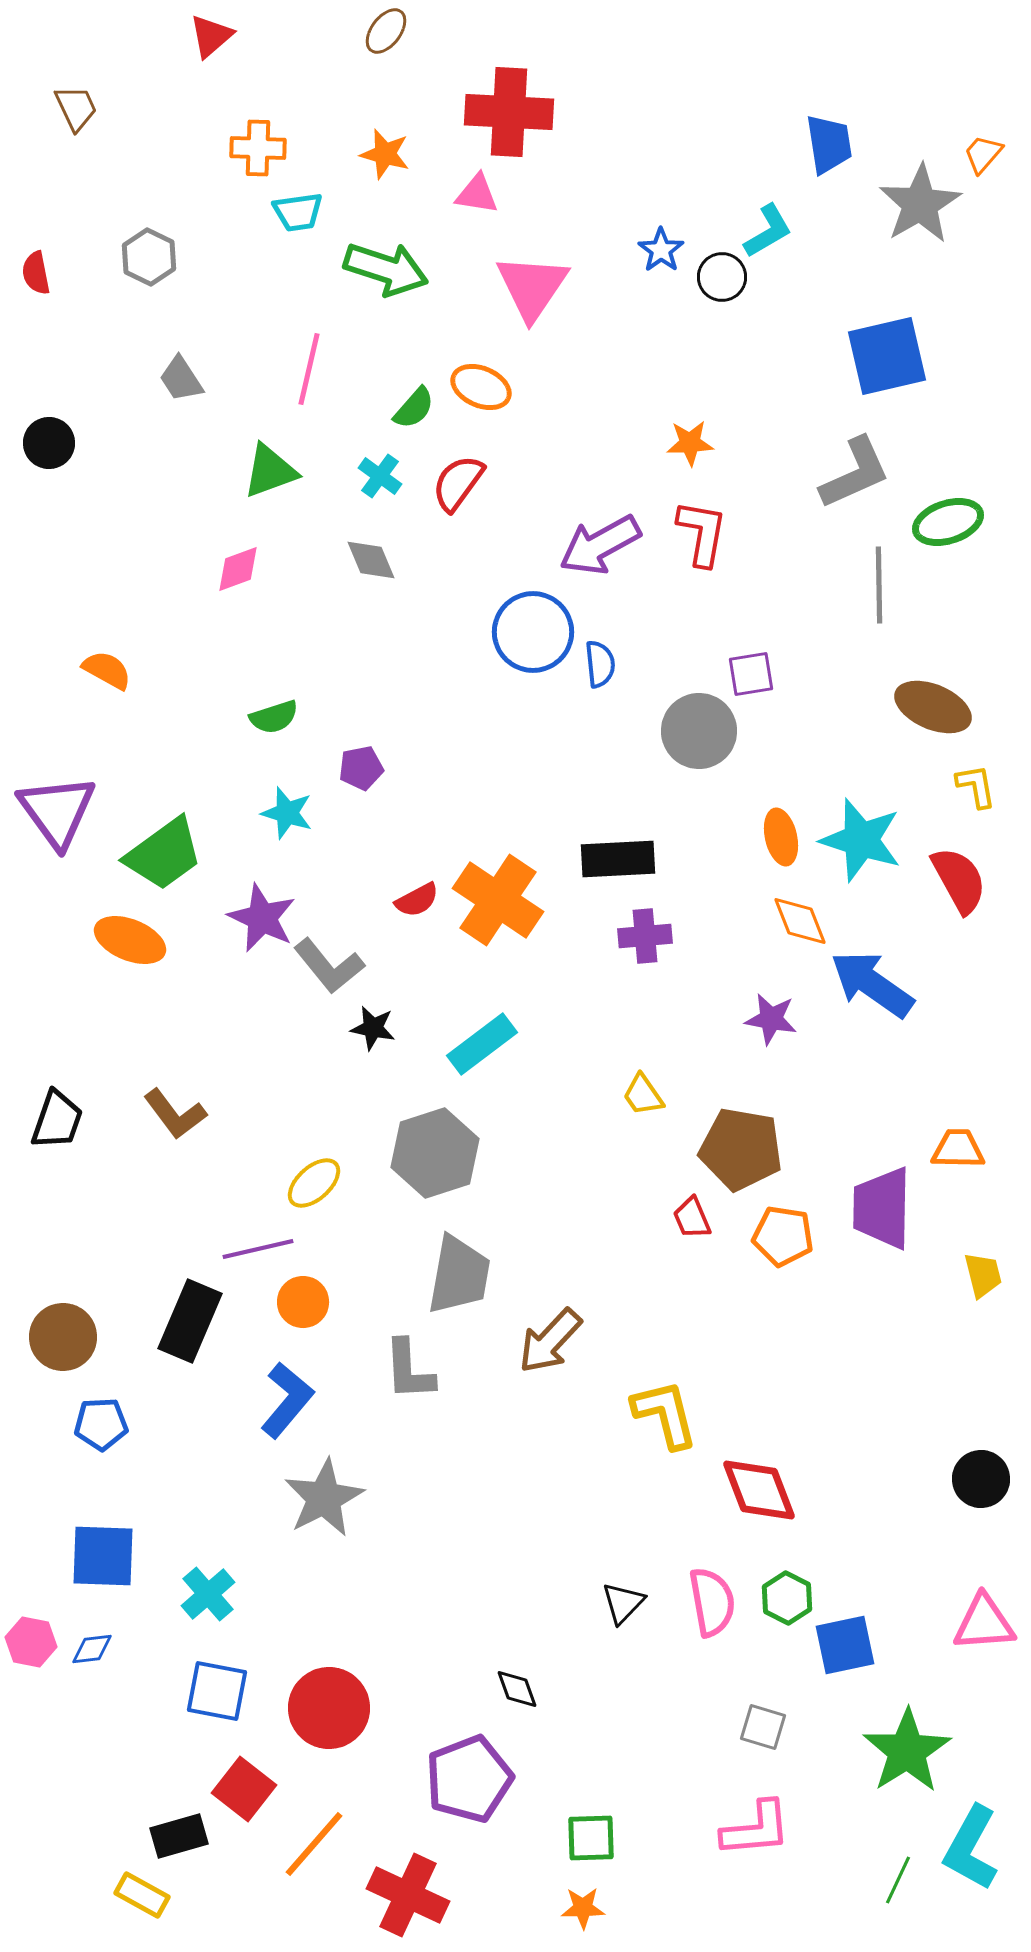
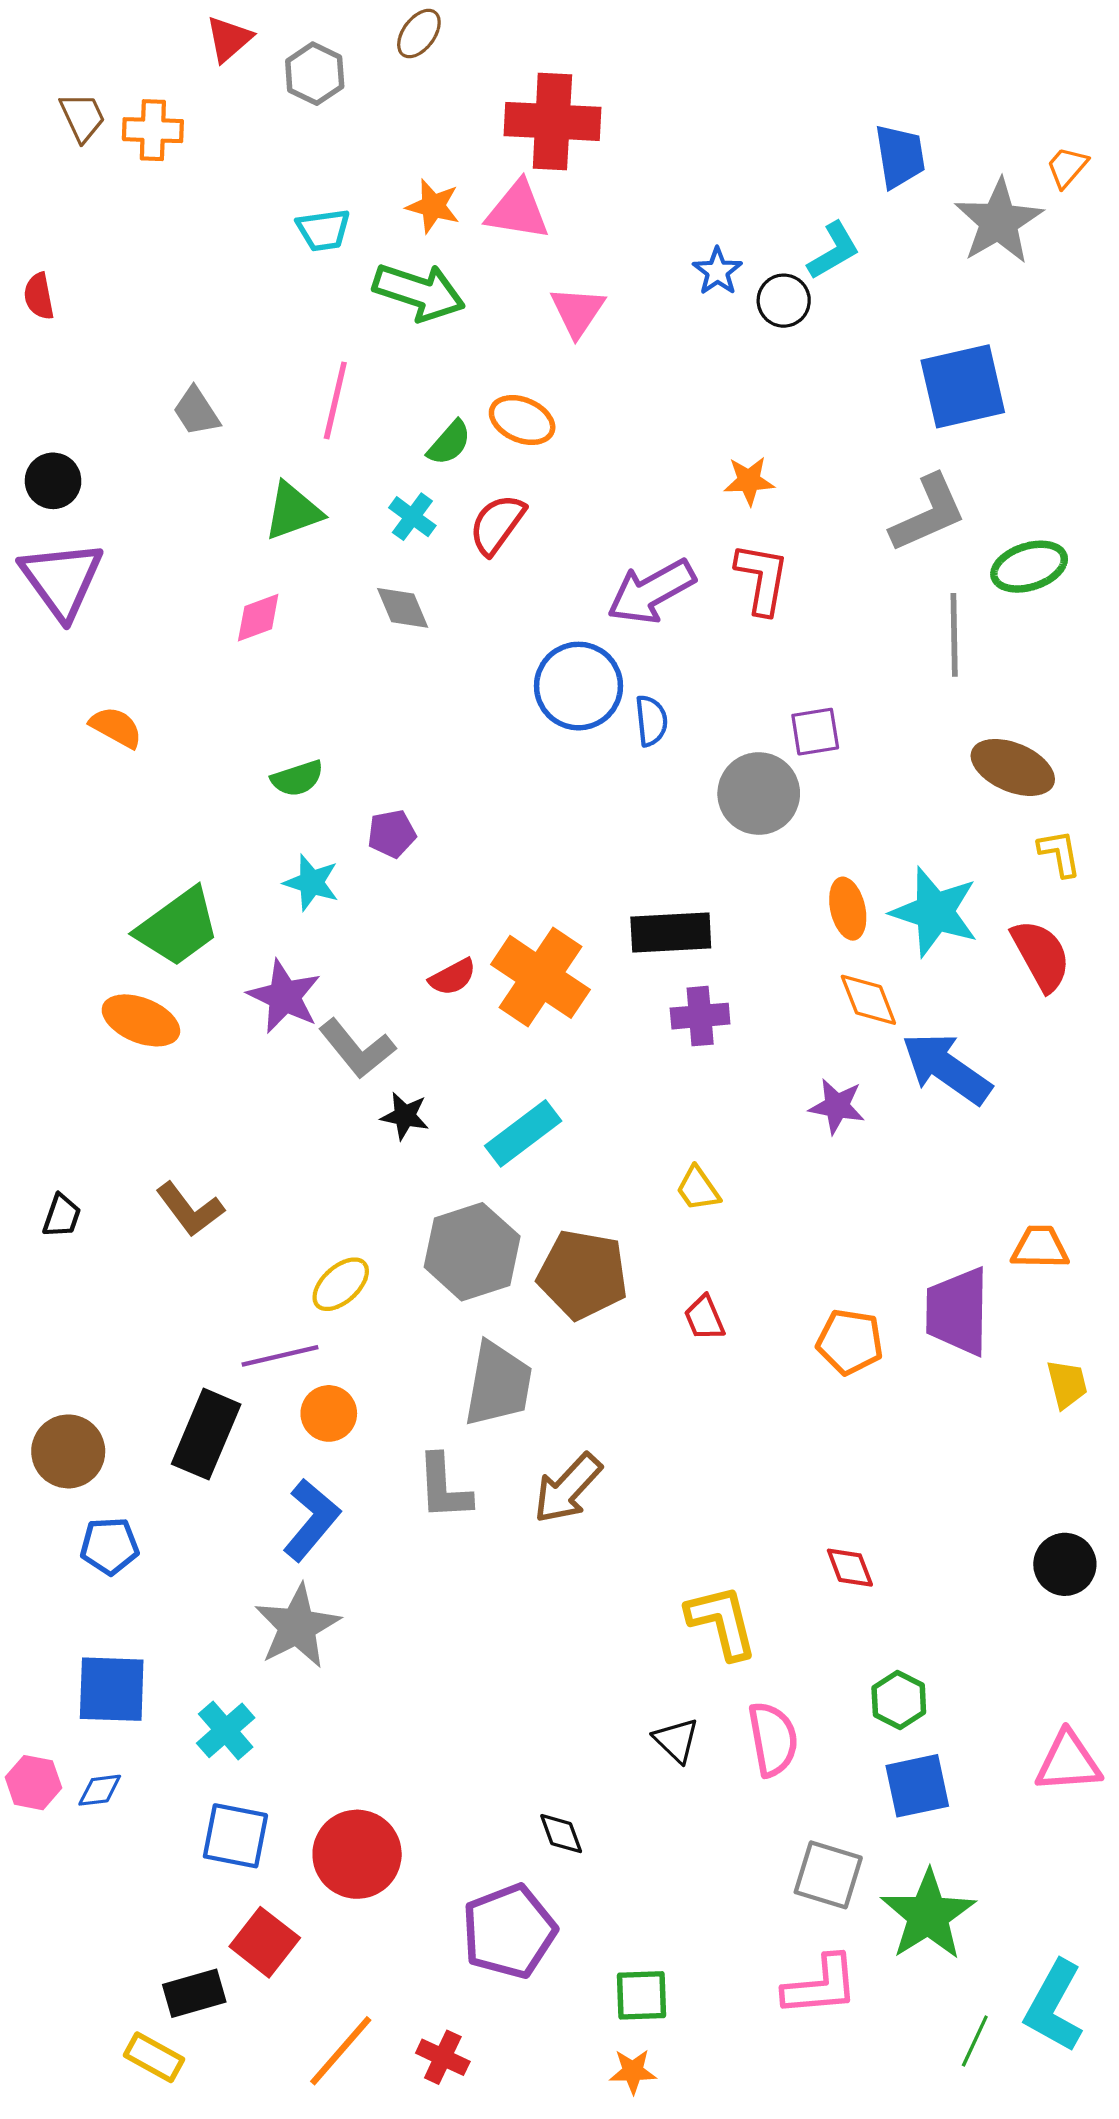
orange cross: (258, 148) -> (153, 130), moved
orange star: (385, 154) -> (433, 206), moved
pink triangle: (477, 194) -> (518, 210), size x1.4
gray hexagon: (149, 257) -> (315, 74), moved
pink triangle: (532, 287) -> (577, 311), size x0.7
purple triangle: (57, 811) -> (62, 580), moved
black trapezoid: (57, 1120) -> (62, 1216), size x0.7
brown pentagon: (741, 1149) -> (583, 1274), moved
red trapezoid: (692, 1218) -> (704, 1318), moved
brown arrow: (550, 1341) -> (568, 1488), moved
yellow L-shape: (665, 1414) -> (722, 1622), moved
black circle: (981, 1479) -> (1065, 1564), moved
red diamond: (759, 1490) -> (850, 1568), moved, size x0.6
gray star: (324, 1498) -> (297, 1626), moved
green hexagon: (787, 1598) -> (899, 1700), moved
black triangle: (623, 1603) -> (676, 1740), turned -30
gray square: (763, 1727) -> (828, 1875), size x1.4
green star: (907, 1751) -> (928, 1915), moved
orange line: (314, 1844) -> (341, 2051), moved
red cross: (408, 1895) -> (443, 2057), size x0.6

